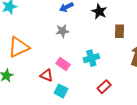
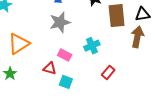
gray star: (62, 31) -> (60, 22), size x1.5
brown rectangle: (119, 31) -> (117, 16), size x1.6

